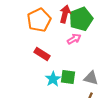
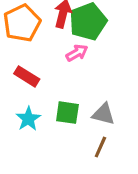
cyan star: (53, 79) -> (28, 119), moved

